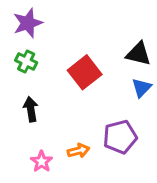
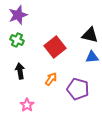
blue triangle: (142, 88) -> (92, 57), turned 40
purple pentagon: (120, 137) -> (78, 89), turned 30
orange arrow: (78, 151) -> (51, 79), moved, turned -40

